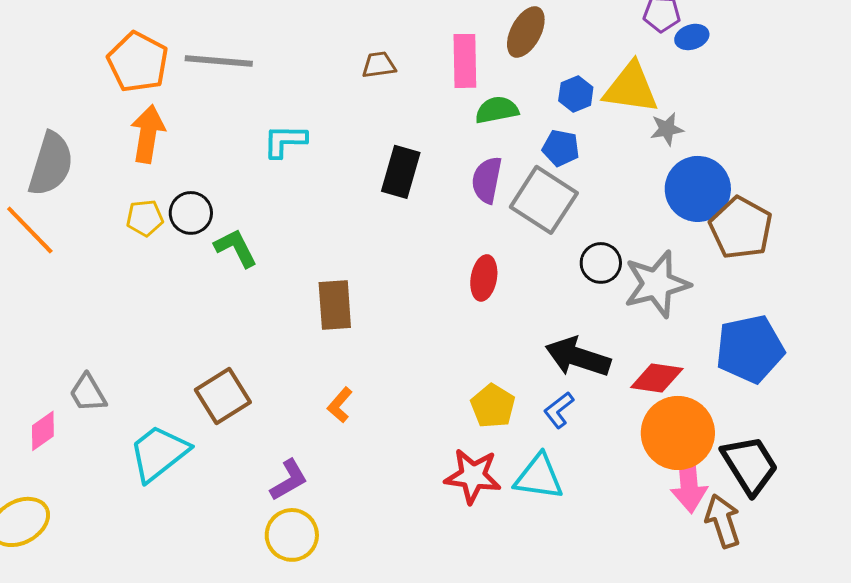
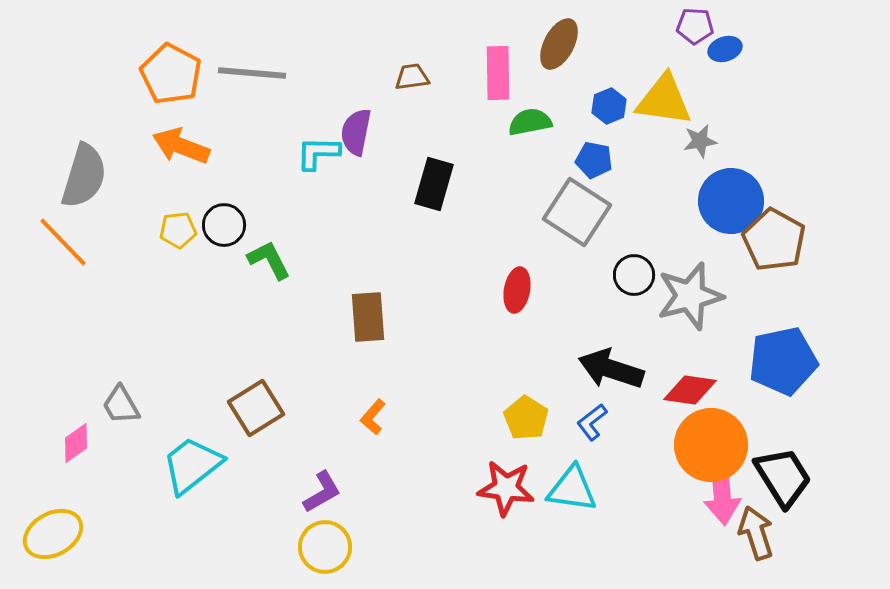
orange arrow: (148, 134) -> (181, 146), turned -78
purple semicircle: (487, 180) -> (356, 132), moved

